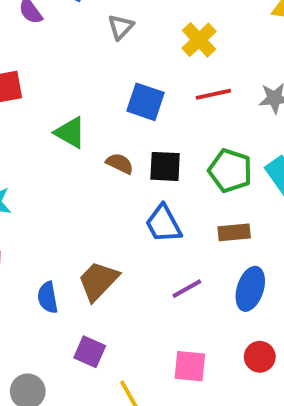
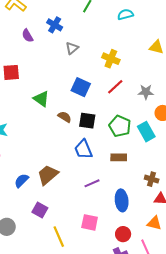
yellow cross: (199, 40) -> (111, 59), turned -30
red line: (213, 94) -> (115, 87), turned -36
blue ellipse: (250, 289) -> (122, 200), moved, turned -30
blue semicircle: (48, 297) -> (21, 181), turned 49
red circle: (260, 357) -> (123, 234), moved

